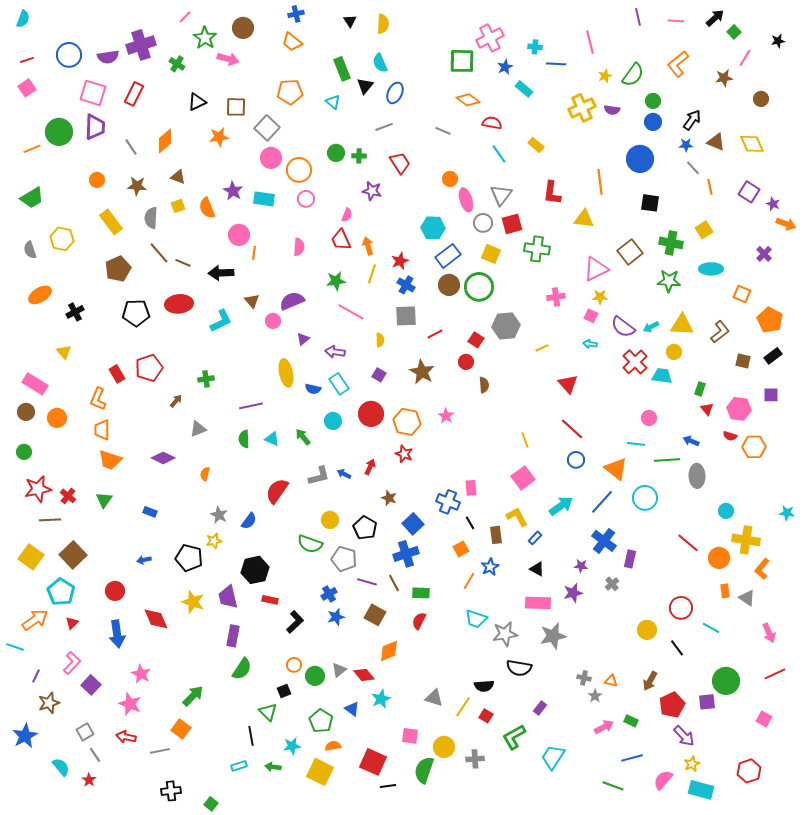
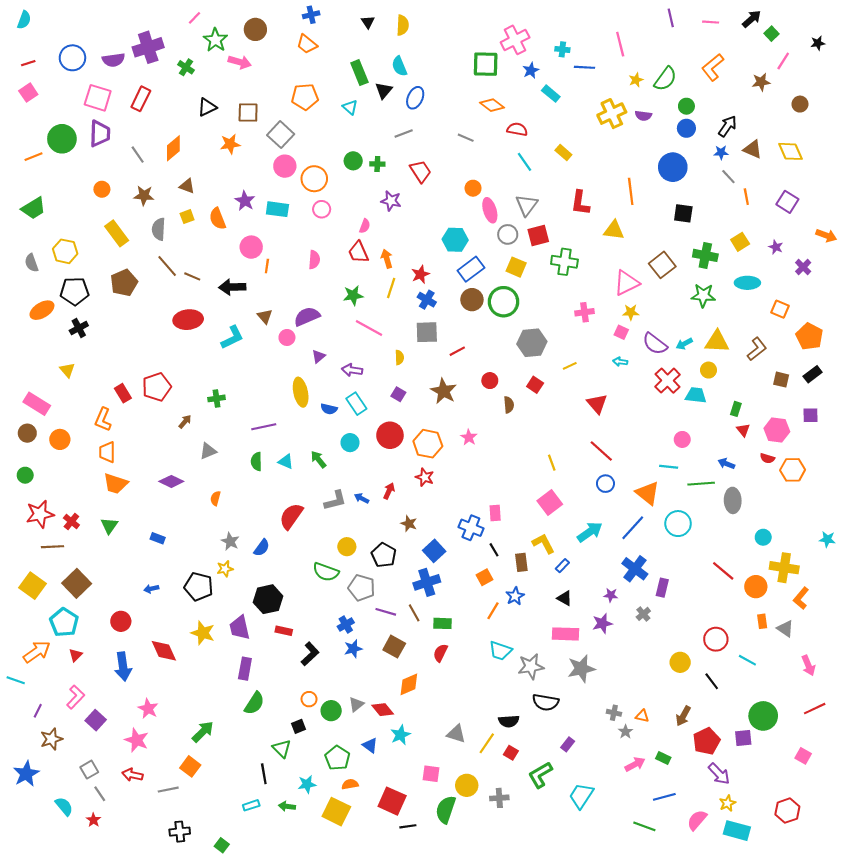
purple star: (773, 204) -> (776, 247), moved
black pentagon: (136, 313) -> (75, 291), moved
red square: (476, 340) -> (535, 385), moved

